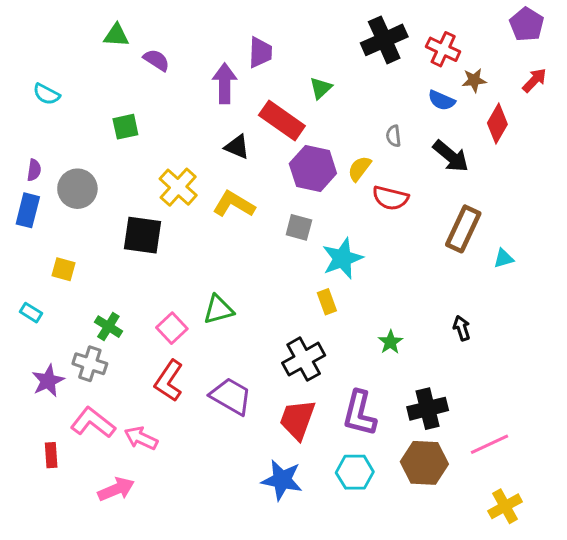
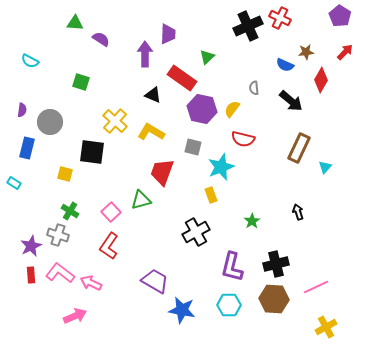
red cross: (443, 49) -> (280, 18), moved
green square: (125, 127) -> (81, 82), turned 30
red semicircle: (390, 198) -> (243, 139), moved
blue rectangle: (28, 210) -> (27, 148), moved
cyan triangle: (504, 258) -> (325, 167), turned -32
yellow square: (63, 269) -> (65, 174), moved
cyan rectangle: (31, 313) -> (14, 183), moved
purple trapezoid: (231, 396) -> (155, 281), moved
red trapezoid: (297, 420) -> (162, 172), moved
red rectangle: (51, 455) -> (31, 275), moved

